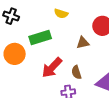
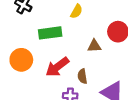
yellow semicircle: (61, 14) -> (76, 11), turned -88
orange circle: (15, 54) -> (21, 60), moved

